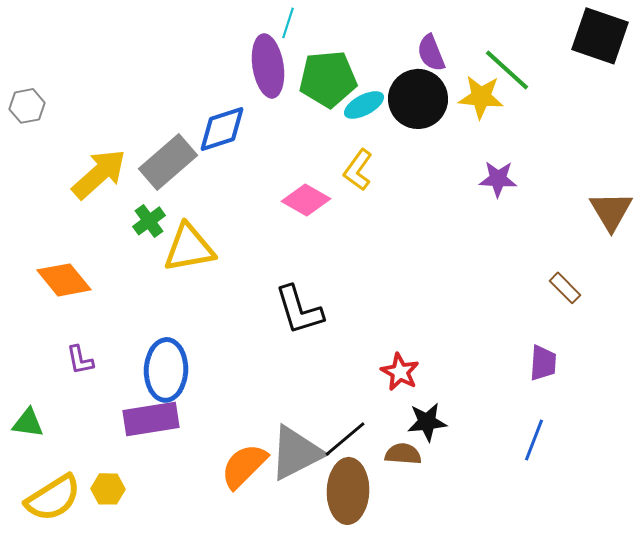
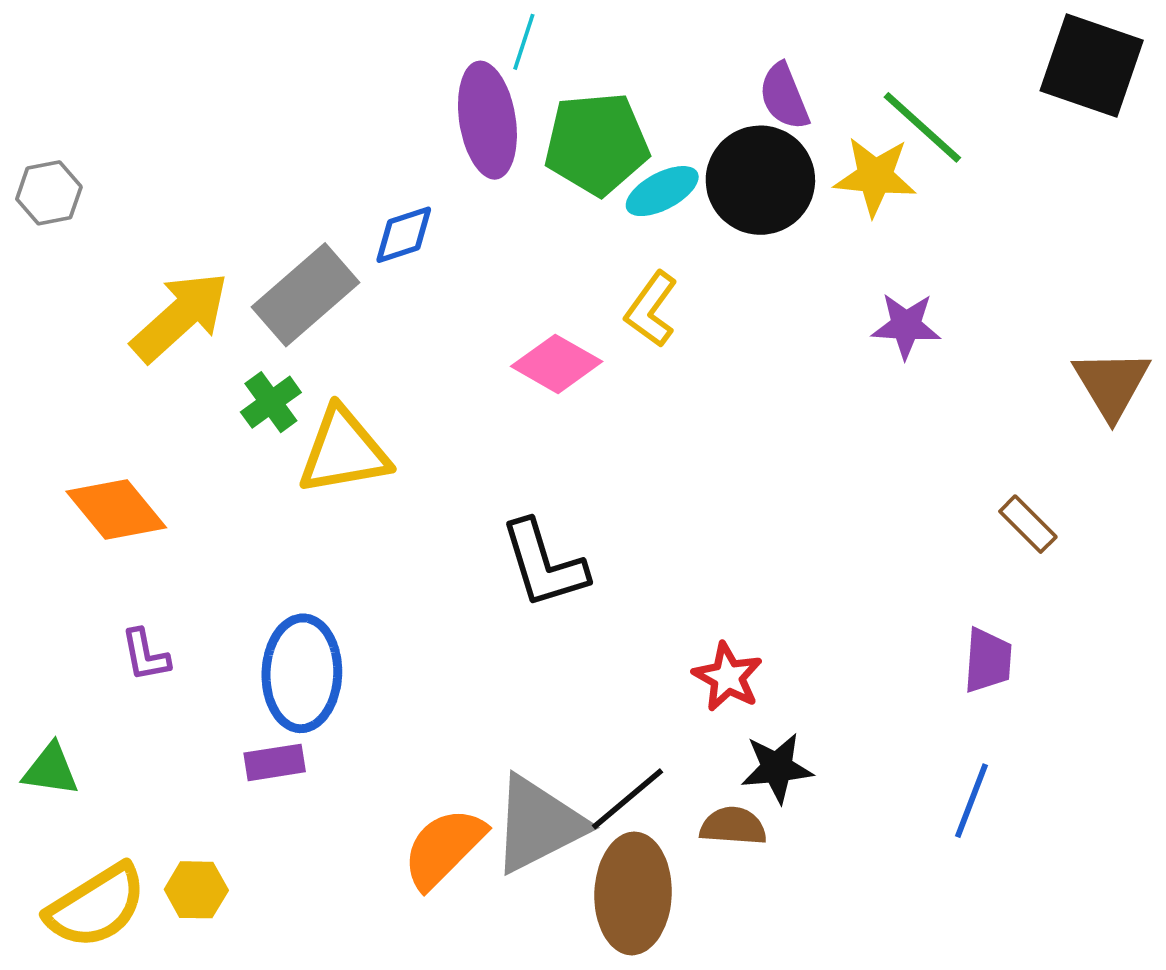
blue diamond: (222, 129) -> (404, 235), size x0.7
purple rectangle: (151, 419) -> (275, 762), size x0.6

